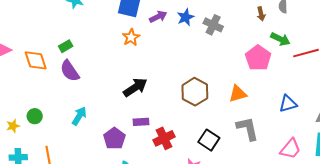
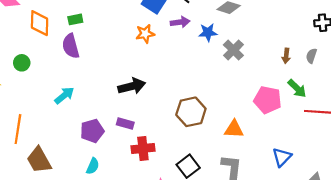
pink pentagon: (258, 58) -> (268, 100), turned 30
blue triangle: (288, 104) -> (282, 157), turned -48
green circle: (35, 116) -> (22, 63), moved

